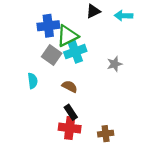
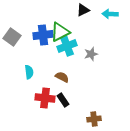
blue cross: (48, 26) -> (43, 35), moved
gray square: (52, 55) -> (12, 37), moved
gray star: (115, 64) -> (91, 54), moved
red cross: (70, 128) -> (45, 98), moved

